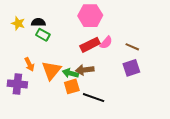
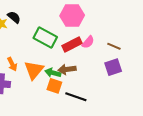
black semicircle: (38, 22) -> (14, 17), moved, turned 40
green rectangle: (43, 35) -> (45, 37), moved, size x1.6
orange square: (72, 86) -> (54, 86), turned 35

